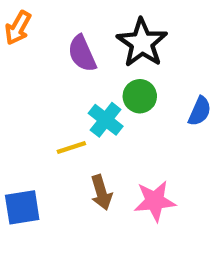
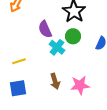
purple semicircle: (82, 53) -> (45, 29), moved
yellow line: (71, 148) -> (19, 61), moved

